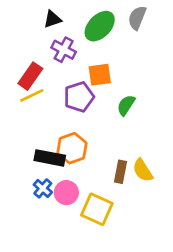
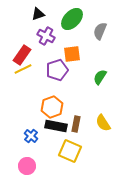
gray semicircle: (137, 18) -> (100, 31), moved
green semicircle: (126, 105) -> (100, 77), moved
black rectangle: (50, 158) -> (56, 126), moved
brown rectangle: (120, 172) -> (76, 124), moved
pink circle: (66, 193) -> (27, 166), moved

